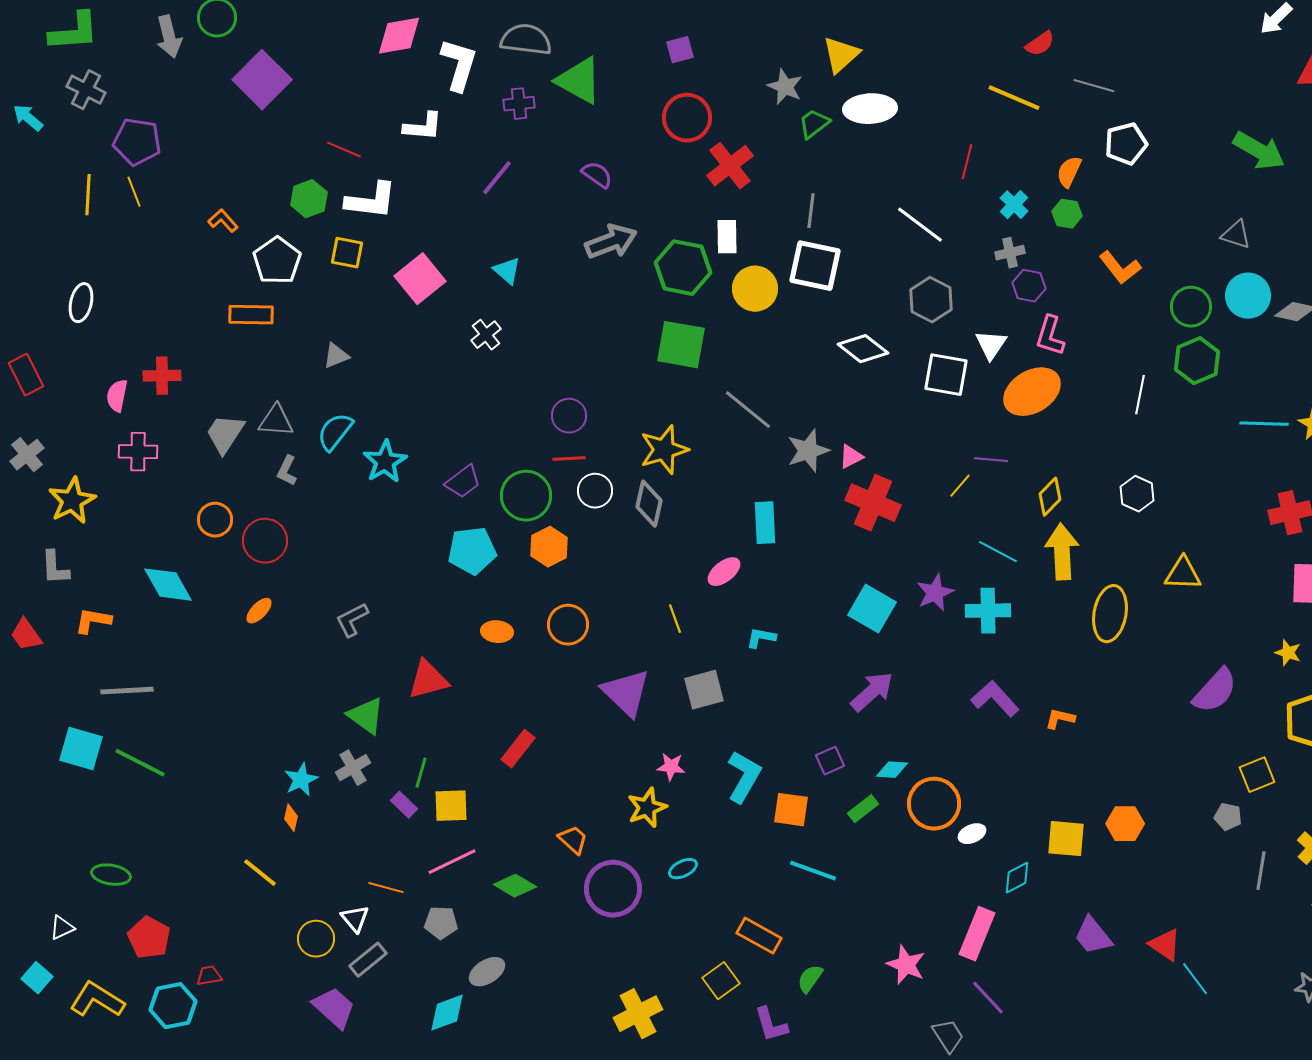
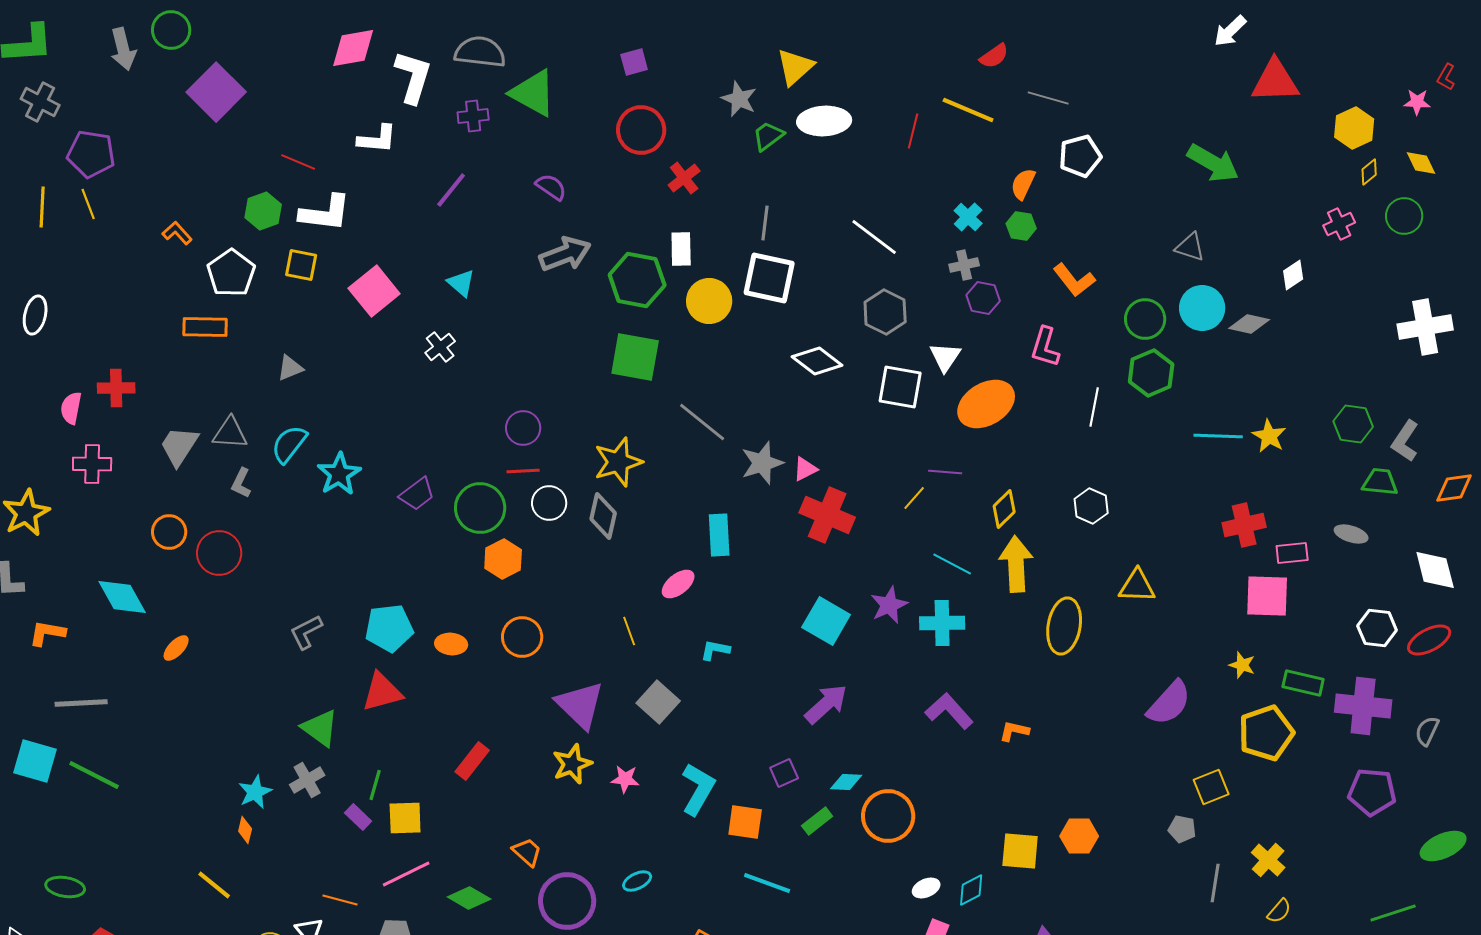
red line: (967, 162) -> (913, 131), moved
red cross: (730, 166) -> (684, 178), size x0.7
pink L-shape: (1050, 336) -> (1045, 347), moved
cyan pentagon: (472, 551) -> (389, 628), moved
orange ellipse: (259, 611) -> (176, 648), moved
gray square: (704, 690) -> (658, 702), turned -33
yellow star: (647, 808) -> (572, 764), moved
white ellipse: (972, 834) -> (926, 888), moved

